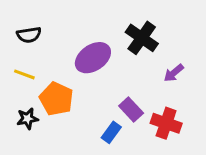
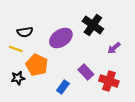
black semicircle: (29, 35) -> (25, 32), moved
blue rectangle: (111, 132) -> (63, 87), moved

